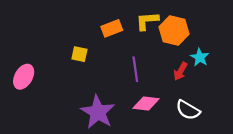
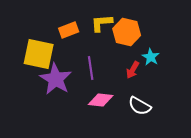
yellow square: (79, 54) -> (39, 54), size x2.0
purple star: (98, 112) -> (56, 79), moved

